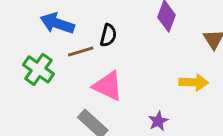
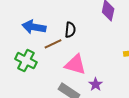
purple star: (158, 121) -> (96, 84), moved

